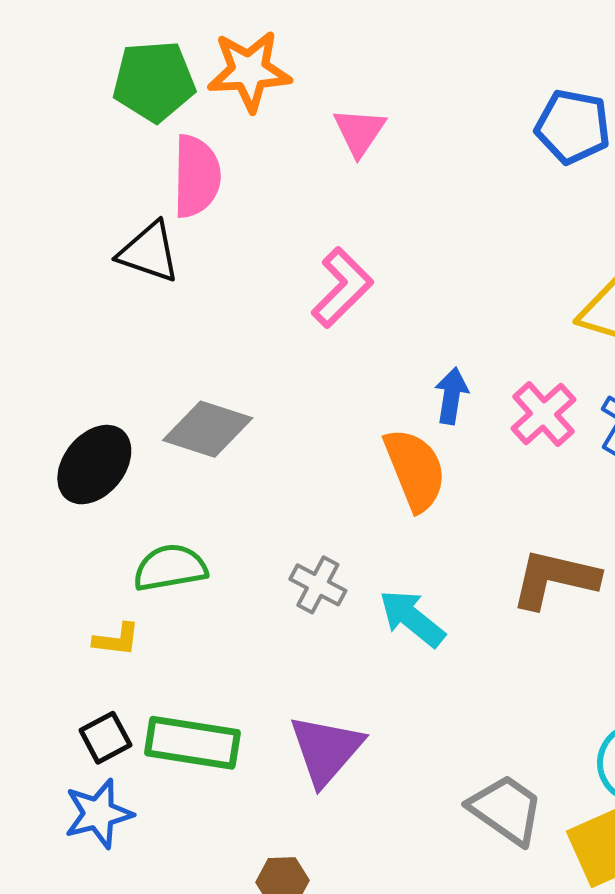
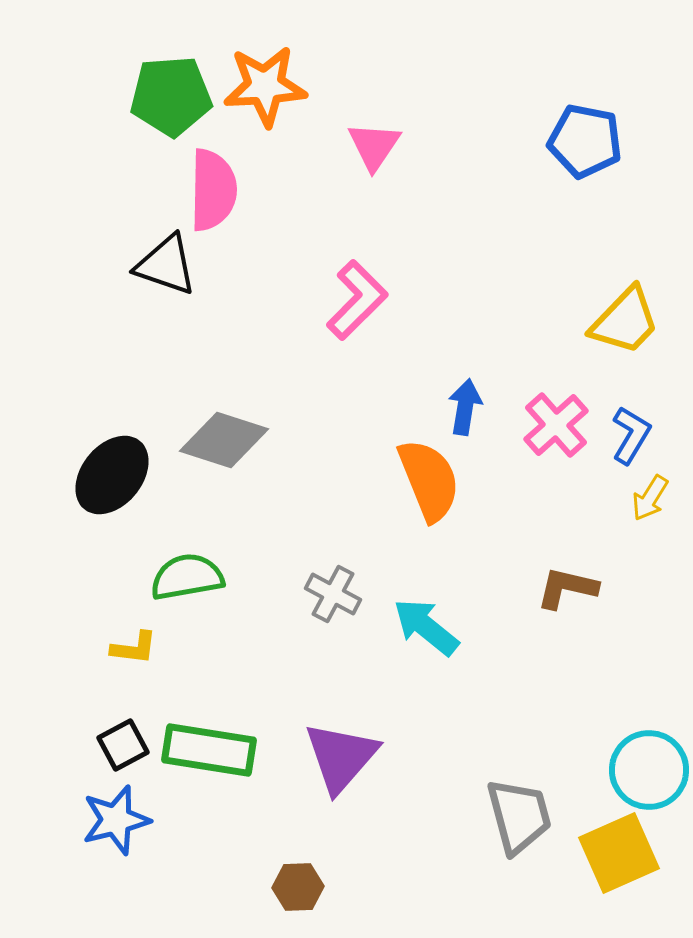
brown L-shape: (555, 579) -> (567, 588), size x0.7
gray trapezoid: (506, 809) -> (519, 816), turned 40

